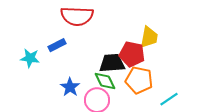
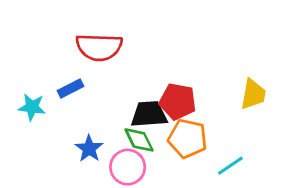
yellow trapezoid: (149, 37) -> (253, 94), moved

